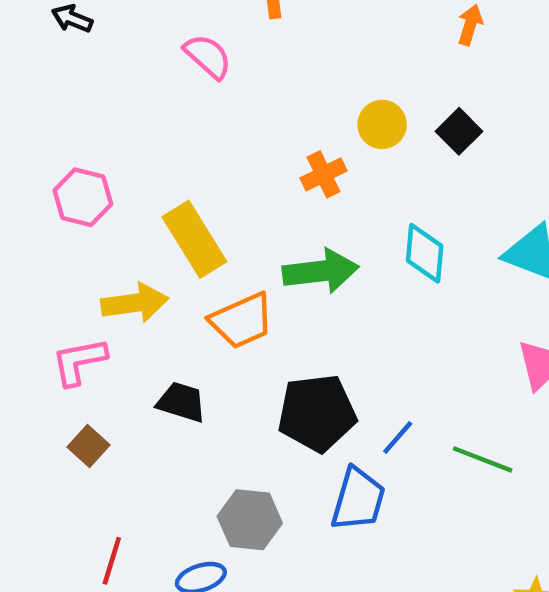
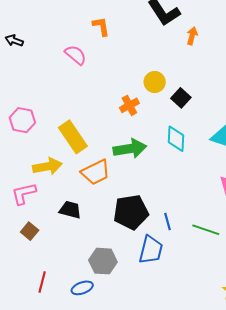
black square: (459, 131) -> (181, 98), moved
blue line: (398, 437) -> (167, 222), turned -54

